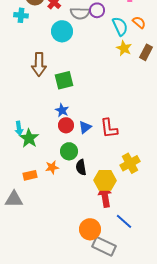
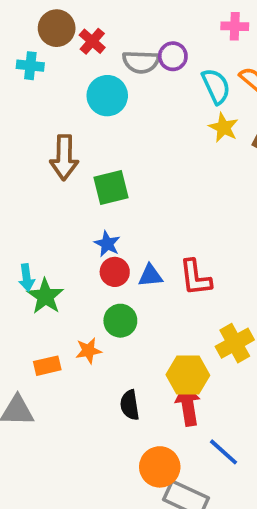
blue triangle: (85, 127) -> (150, 276), turned 32
black semicircle: (81, 167) -> (130, 405), moved

